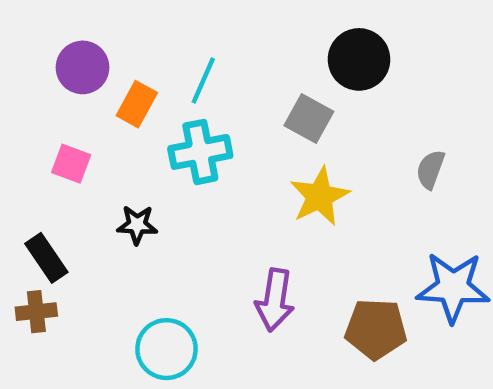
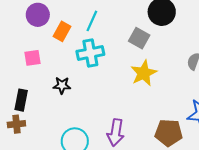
pink square: (71, 164) -> (32, 58), turned -30
black rectangle: (46, 258) -> (21, 100), turned 45
purple arrow: (275, 300) -> (116, 133), moved

